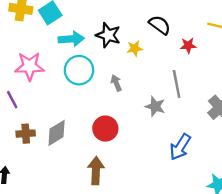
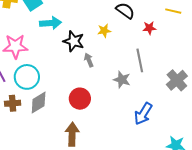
black star: (108, 35) -> (74, 41), moved
cyan circle: (79, 70) -> (27, 77), moved

